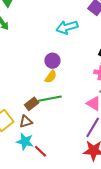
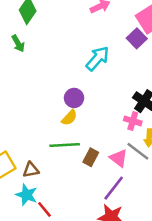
cyan arrow: (67, 27) -> (97, 58), turned 140
brown rectangle: (32, 104) -> (91, 157), moved, turned -32

